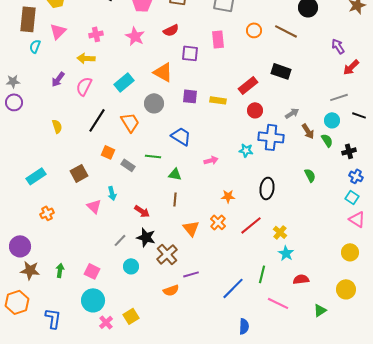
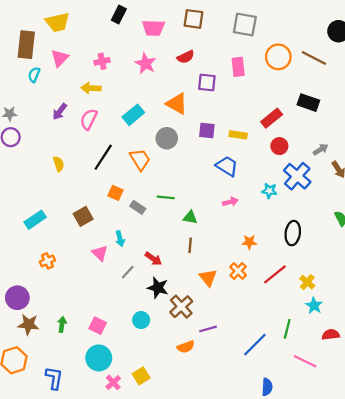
orange circle: (254, 30) -> (278, 57), size x1.5
blue trapezoid: (181, 136) -> (227, 166), moved
blue cross: (271, 137) -> (297, 176), turned 35
gray line: (120, 240) -> (128, 272), moved

